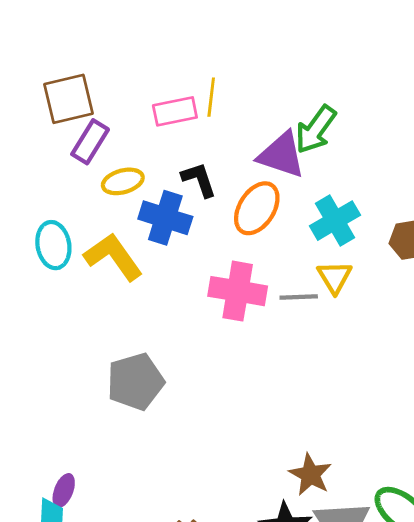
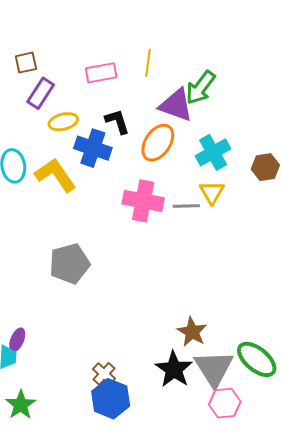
yellow line: (211, 97) -> (148, 63), moved
brown square: (68, 99) -> (26, 63), size x0.6

